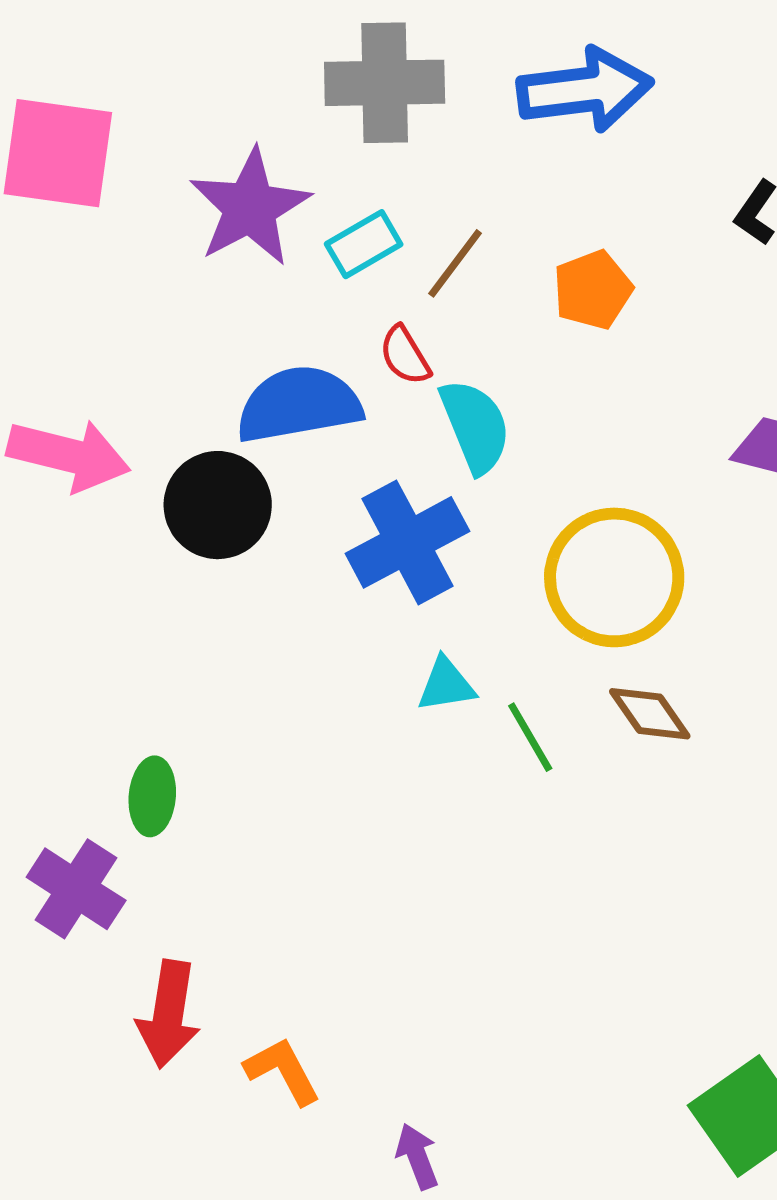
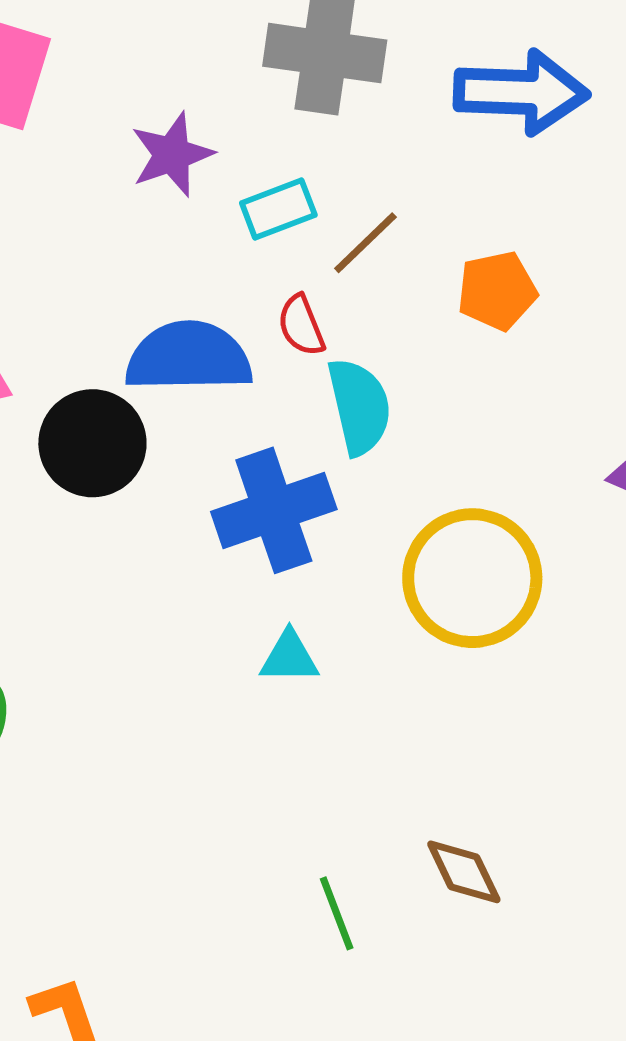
purple star: (250, 207) -> (172, 155), size x0.7
brown diamond: (650, 714) -> (464, 872), moved
green line: (530, 737) -> (337, 913), moved

